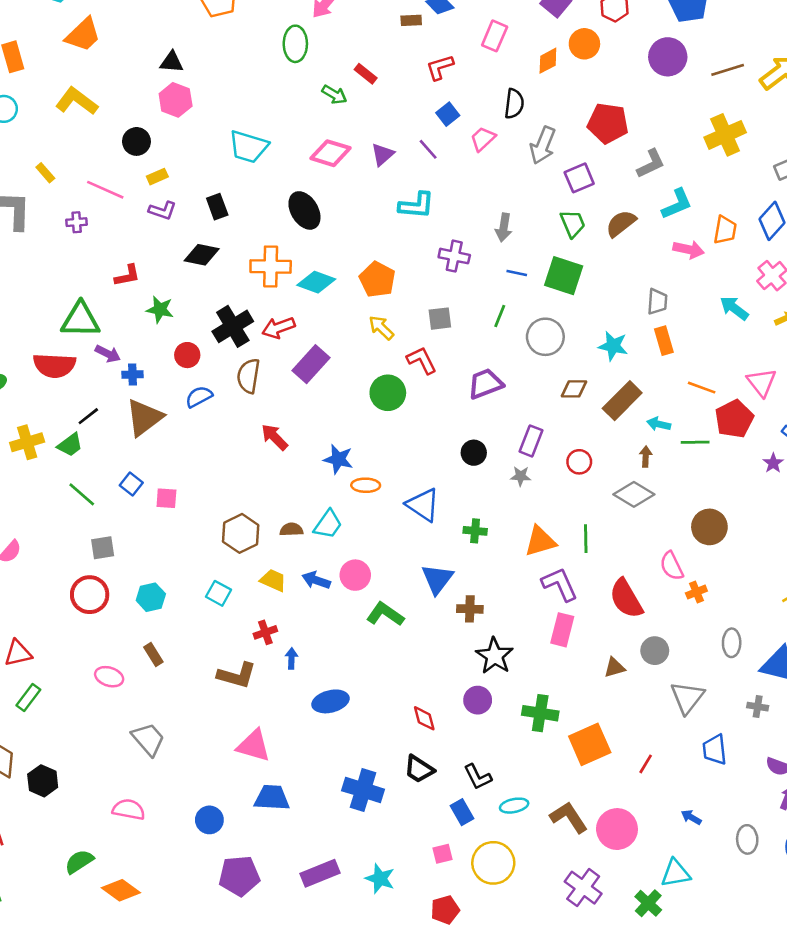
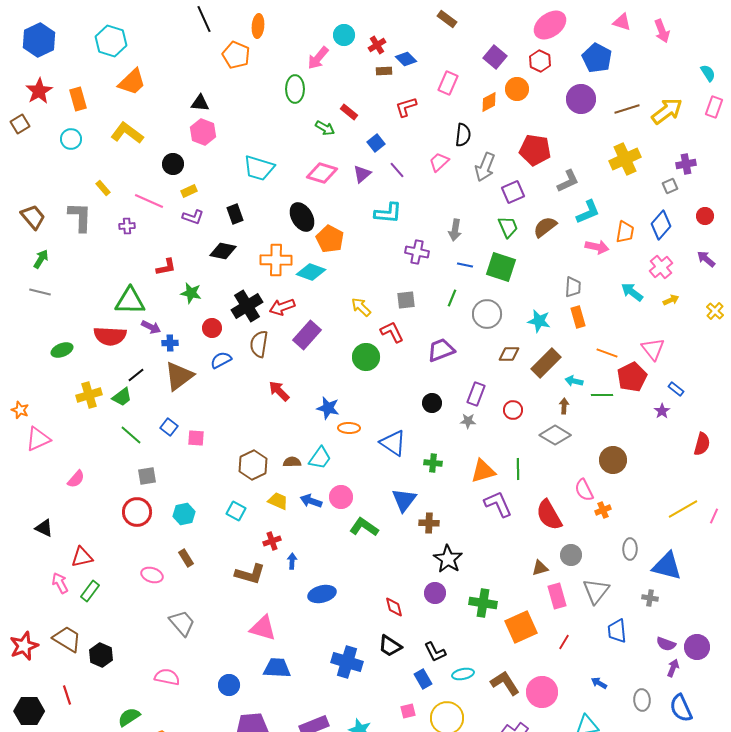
blue square: (448, 114) -> (376, 143), moved
orange pentagon: (377, 279) -> (330, 239), moved
pink rectangle: (562, 630) -> (557, 596), moved, turned -30

